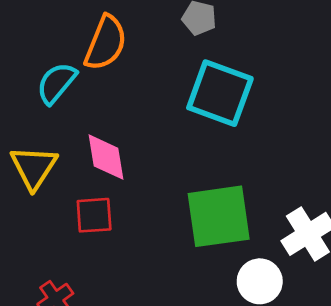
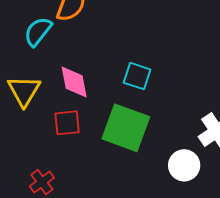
cyan square: (220, 93) -> (137, 76), moved, size x0.6
green square: (219, 216) -> (126, 128), moved, turned 30

